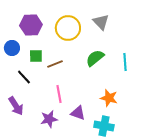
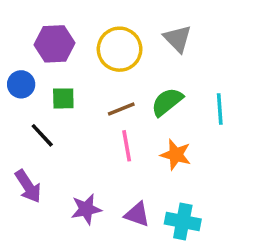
brown line: (55, 64) -> (121, 109), moved
pink line: (59, 94) -> (127, 146), moved
orange star: (109, 98) -> (176, 155), moved
purple triangle: (78, 113) -> (137, 214), moved

